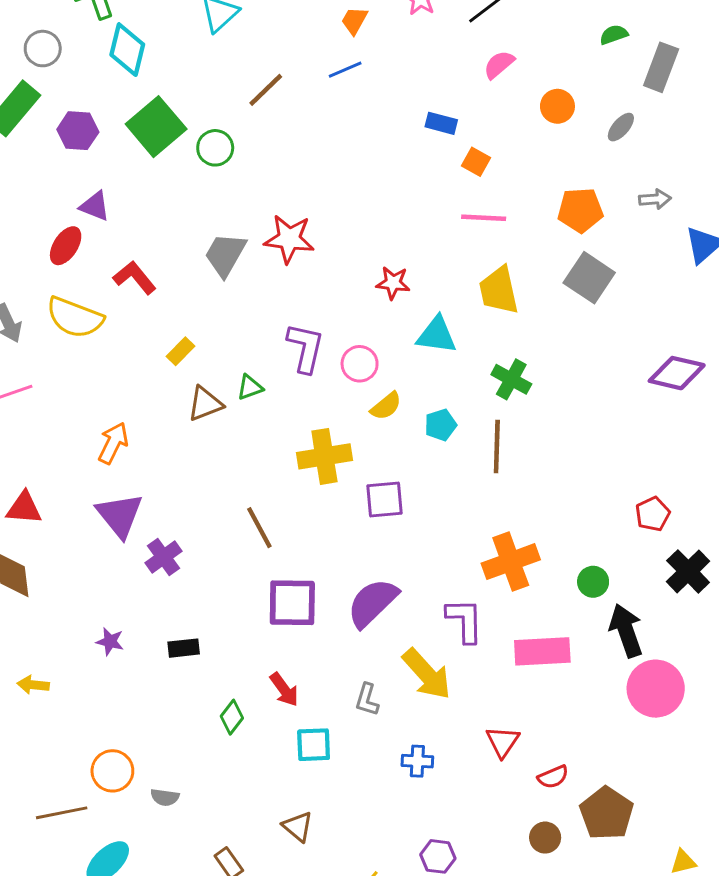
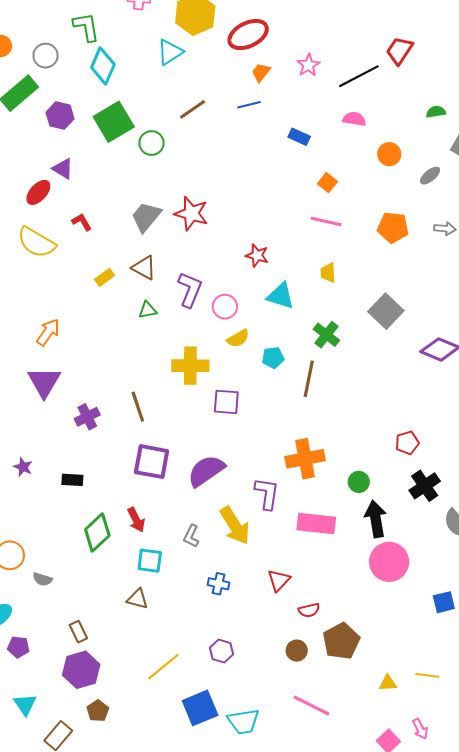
pink semicircle: (499, 65) -> (354, 119), turned 40
blue rectangle: (441, 123) -> (299, 137), moved
red L-shape: (135, 278) -> (82, 222), size x0.7
gray square: (589, 278) -> (386, 311), moved
yellow trapezoid: (499, 290) -> (328, 273), size x0.6
brown triangle: (205, 404) -> (144, 268), moved, turned 40
purple cross: (163, 557) -> (87, 417), moved
green diamond: (232, 717) -> (97, 532), size x1.6
brown triangle: (298, 827) -> (137, 599), moved, turned -35

